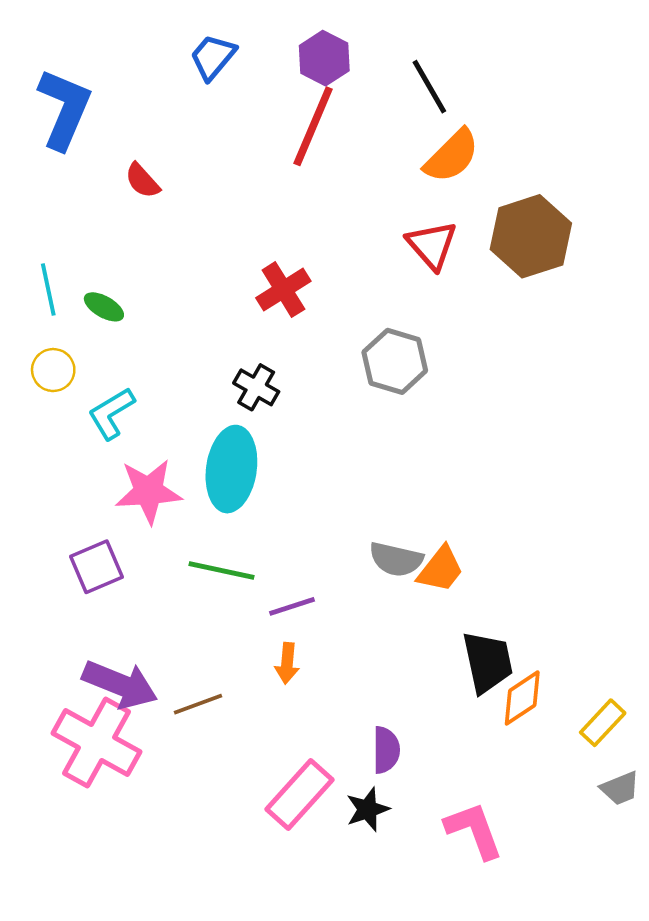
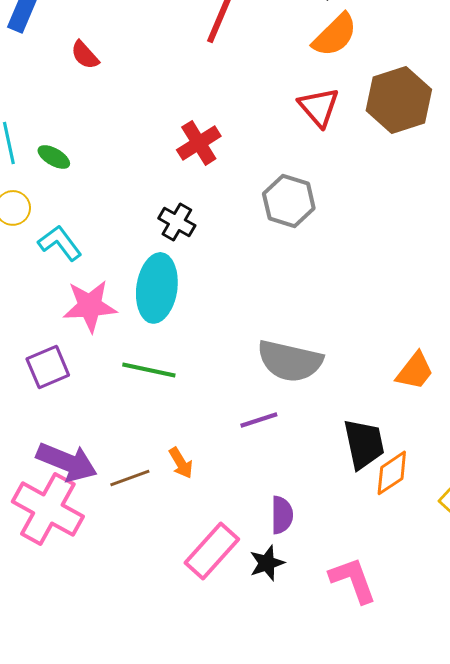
cyan L-shape: (111, 413) -> (60, 243), turned 84
gray semicircle: (396, 559) -> (290, 361), size x1.5
orange trapezoid: (441, 569) -> (415, 371), moved
purple line: (292, 606) -> (259, 420), moved
orange arrow: (287, 663) -> (181, 463), moved, turned -36

